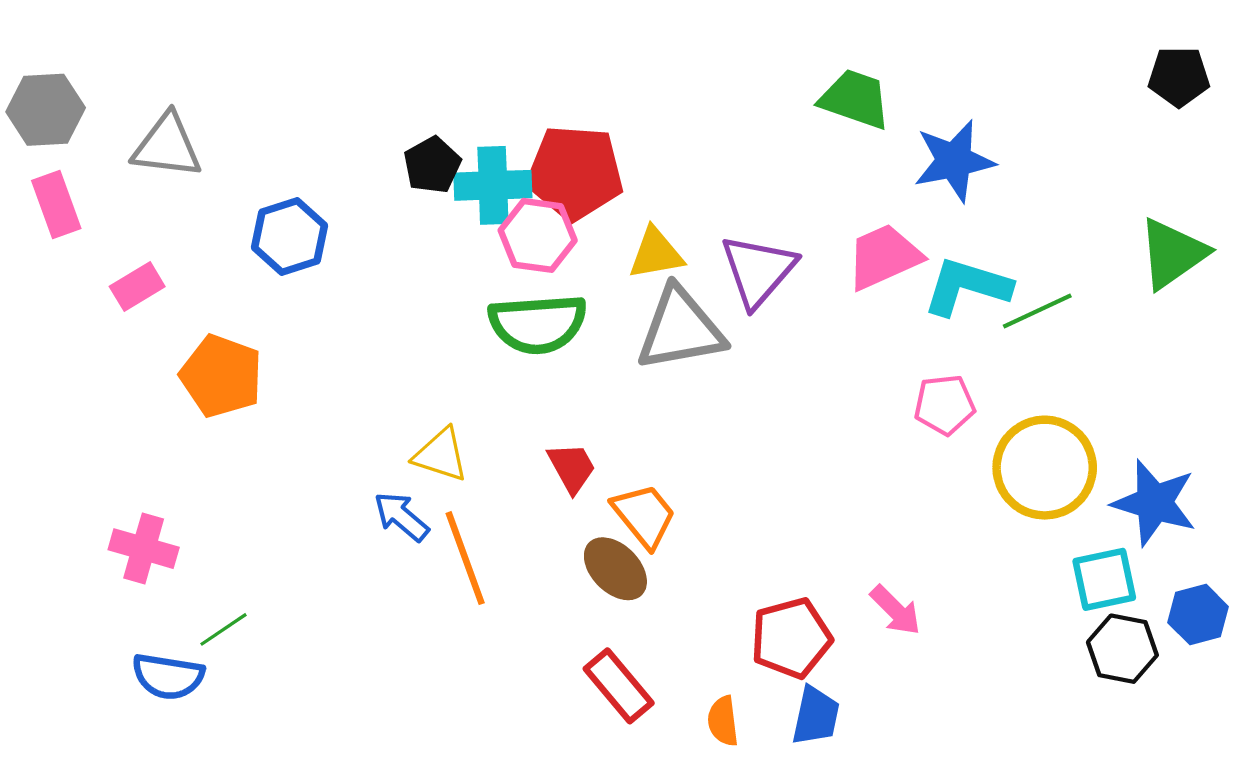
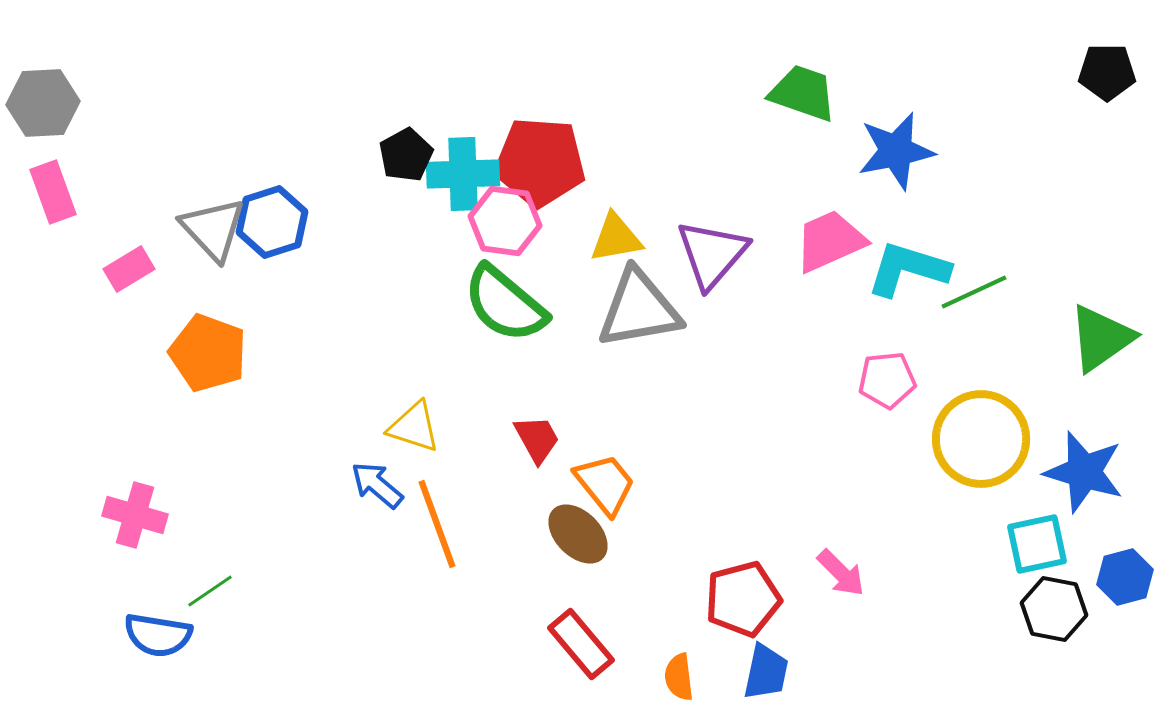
gray triangle: (167, 146) -> (213, 229), moved, turned 40
green triangle: (1172, 253) -> (1101, 338), moved
green semicircle: (538, 324) -> (505, 304), turned 44

